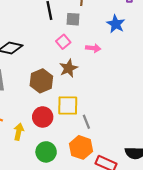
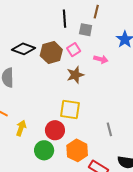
brown hexagon: (41, 81) -> (51, 53), moved
red circle: (43, 117) -> (55, 130), moved
gray line: (86, 122) -> (109, 129), moved

